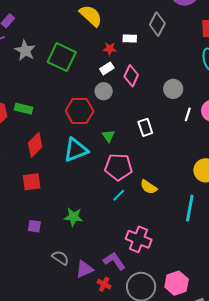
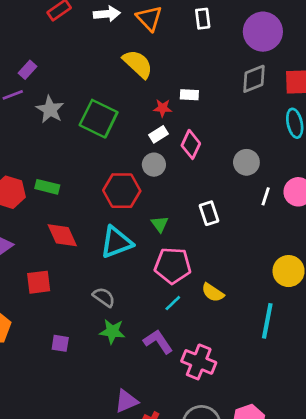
gray diamond: (157, 24) -> (254, 79), moved, turned 40
red diamond: (35, 145) -> (62, 235), turned -70
red square: (32, 182) -> (39, 282), moved
gray semicircle: (60, 258) -> (104, 297), moved
purple L-shape: (114, 261) -> (158, 342), moved

